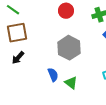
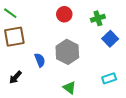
black arrow: (18, 58) -> (15, 77), moved
blue semicircle: (53, 75) -> (40, 60), moved

